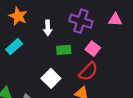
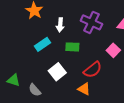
cyan rectangle: (14, 47) -> (43, 44), moved
pink square: (93, 49) -> (113, 50), moved

